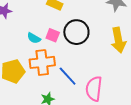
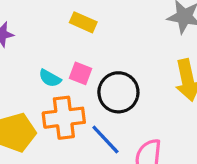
black circle: (76, 32) -> (118, 92), moved

